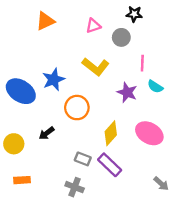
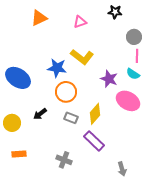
gray circle: (121, 37) -> (134, 37), moved
pink line: (142, 63) -> (137, 56), moved
blue star: (54, 79) -> (57, 68), moved, turned 30
pink ellipse: (149, 133) -> (128, 101), moved
gray rectangle: (83, 159) -> (71, 118), moved
gray arrow: (161, 184) -> (122, 169), moved, turned 32

